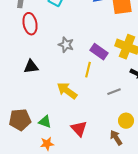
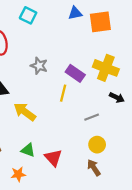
yellow arrow: (67, 91) -> (25, 112), moved
yellow circle: (126, 121) -> (97, 145), moved
green triangle: (45, 122) -> (28, 150), moved

